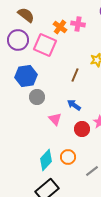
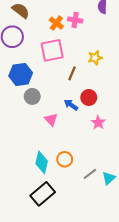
pink square: (45, 45) -> (52, 50), moved, turned -35
red circle: (82, 129) -> (89, 97), moved
cyan diamond: (46, 160) -> (42, 162), turned -30

